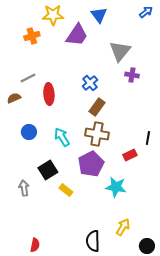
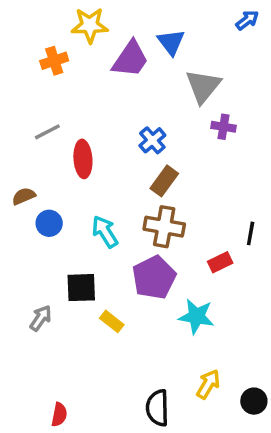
blue triangle: (99, 15) -> (171, 42), moved
brown semicircle: (14, 98) -> (24, 196), moved
black square: (48, 170) -> (81, 288), turned 30
gray arrow: (24, 188) -> (41, 318), turned 42
black circle: (147, 246) -> (254, 401), moved

